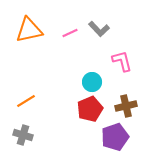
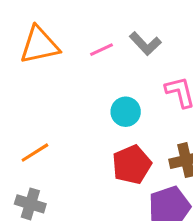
cyan circle: (92, 82) -> (126, 112), moved

